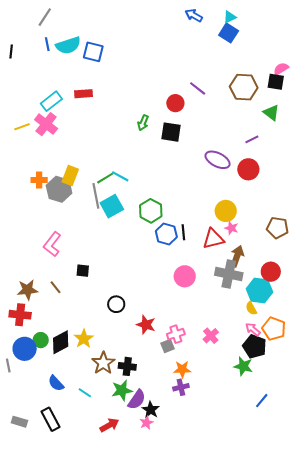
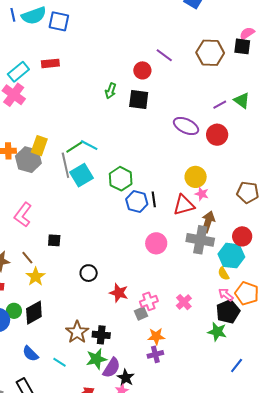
green triangle: (271, 113) -> (242, 100), moved
yellow star: (84, 339) -> (36, 277), moved
black pentagon: (255, 346) -> (228, 312), turned 30

